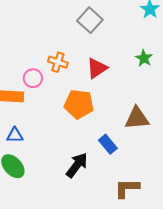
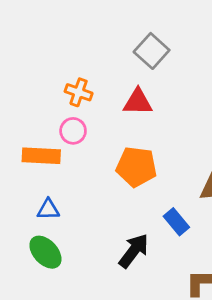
orange cross: (58, 62) -> (79, 92), moved
red triangle: (97, 68) -> (138, 102), moved, turned 35

